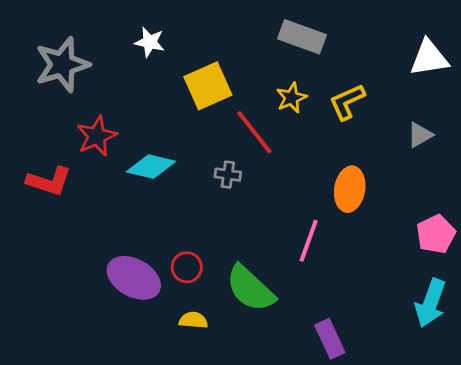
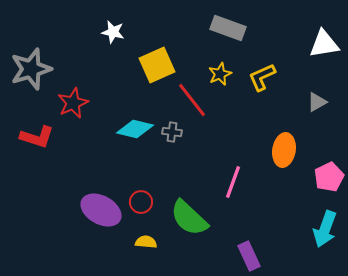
gray star: (62, 65) -> (31, 69), moved
cyan diamond: (151, 167) -> (135, 129), moved
orange ellipse: (350, 189) -> (284, 150), moved

